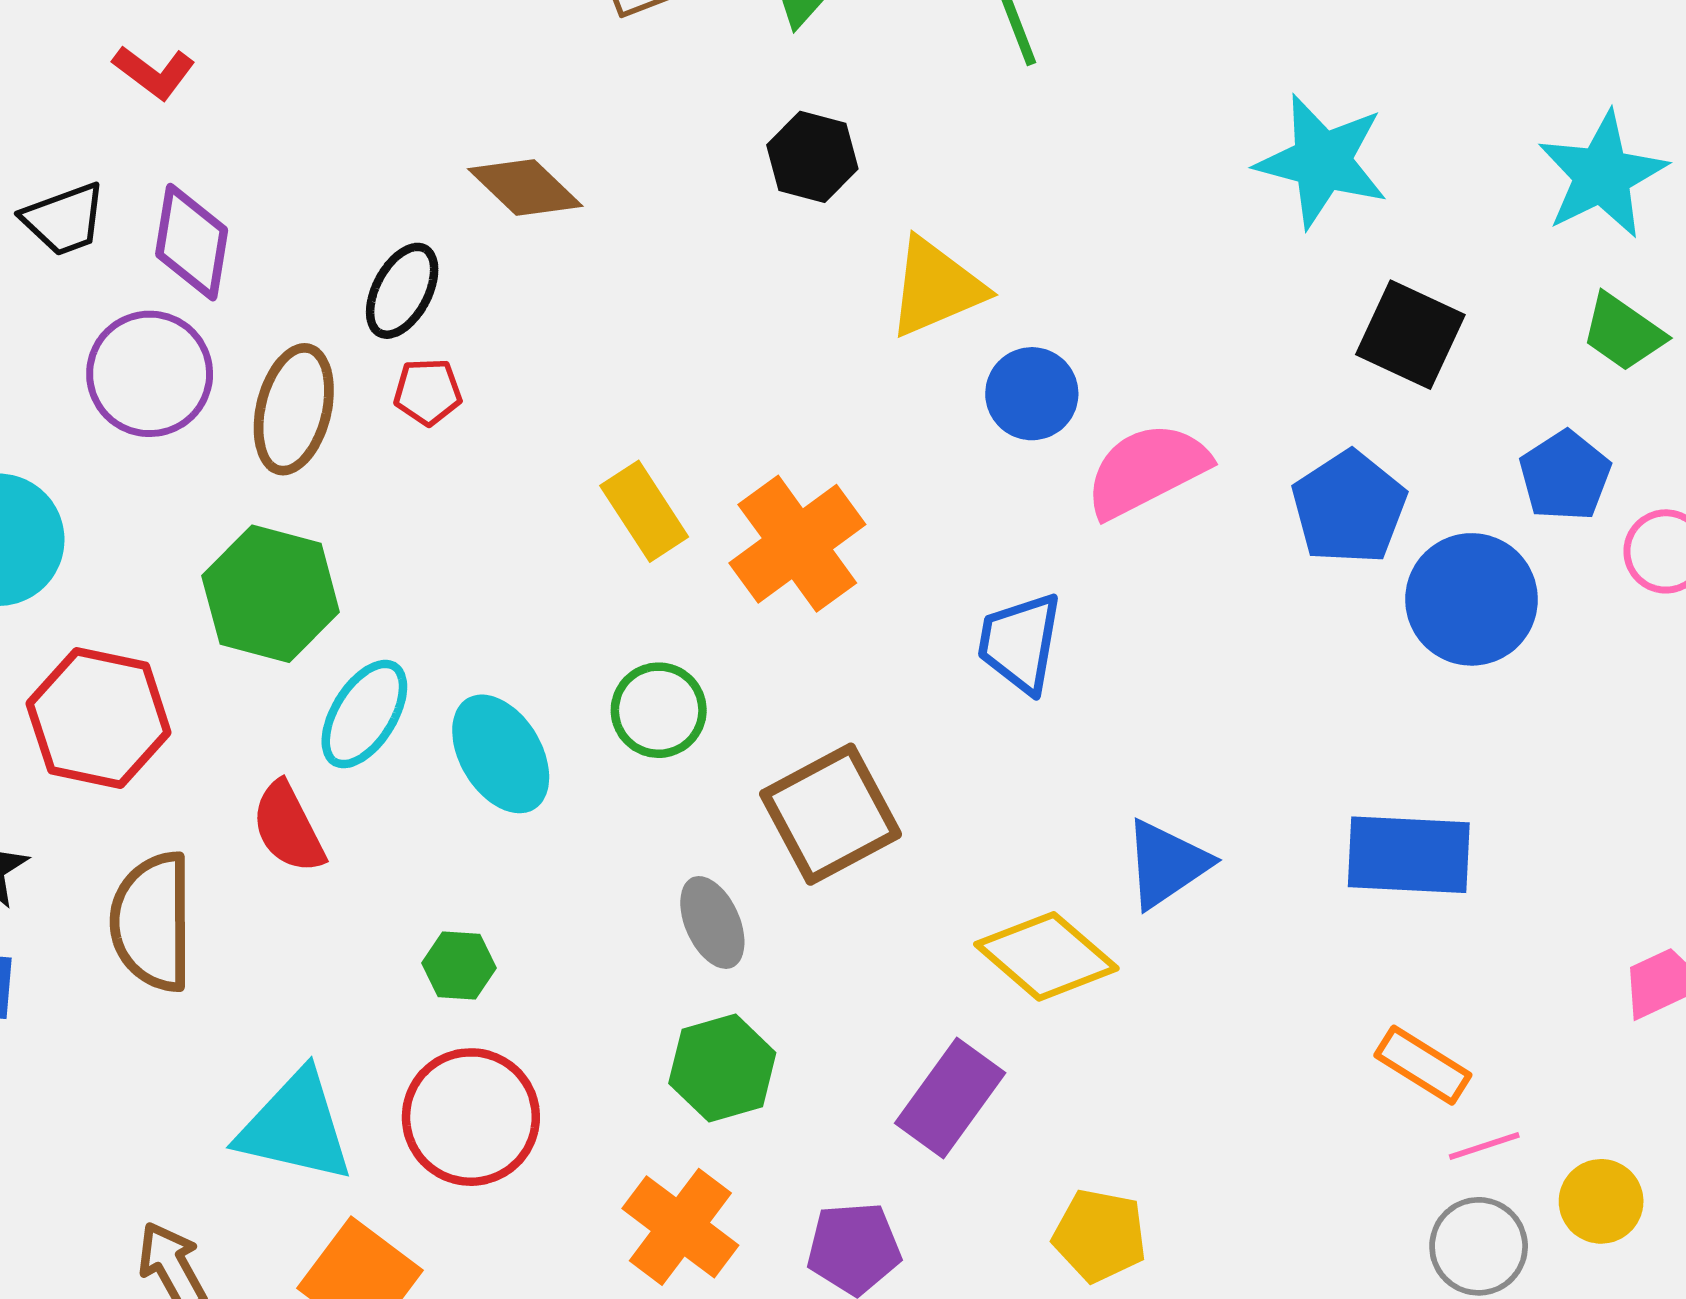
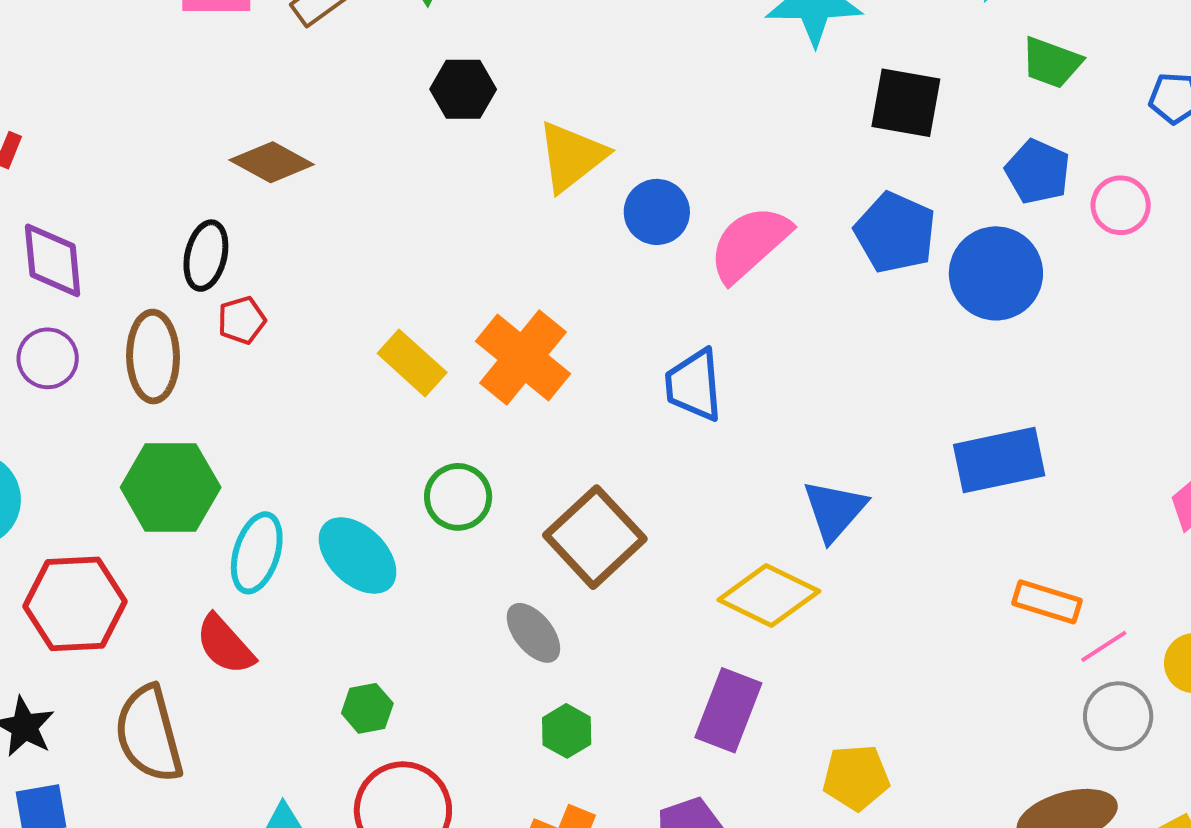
purple circle: (150, 374) -> (48, 358), size x0.7
green hexagon: (722, 1068) -> (567, 731), size x0.7

